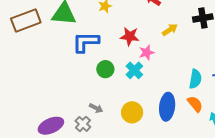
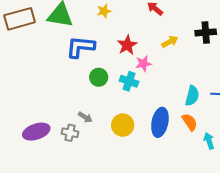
red star: (130, 36) -> (127, 45), turned 30
cyan cross: (134, 70) -> (129, 81), turned -30
gray cross: (83, 124) -> (70, 133), turned -35

